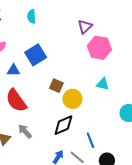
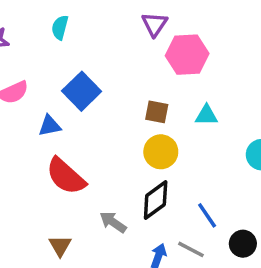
cyan semicircle: (32, 17) -> (60, 27), turned 32
brown square: (56, 86) -> (157, 112), moved
gray arrow: (25, 131) -> (113, 222), moved

